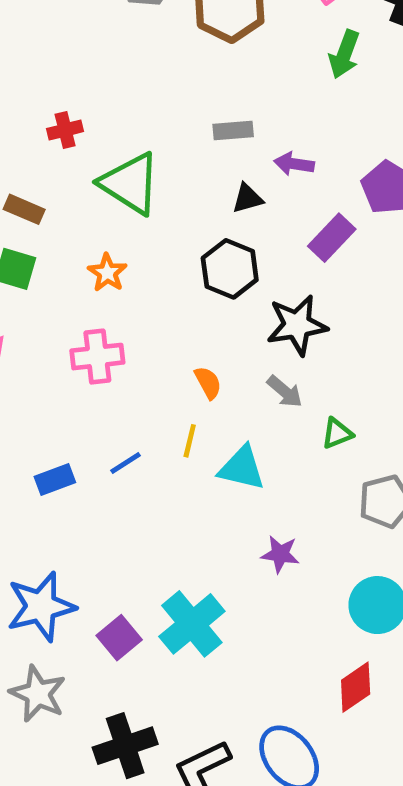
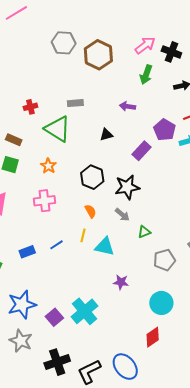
gray rectangle: (233, 130) -> (75, 103), moved
purple arrow: (294, 164) -> (127, 106), moved
black hexagon: (230, 269) -> (92, 177), moved

